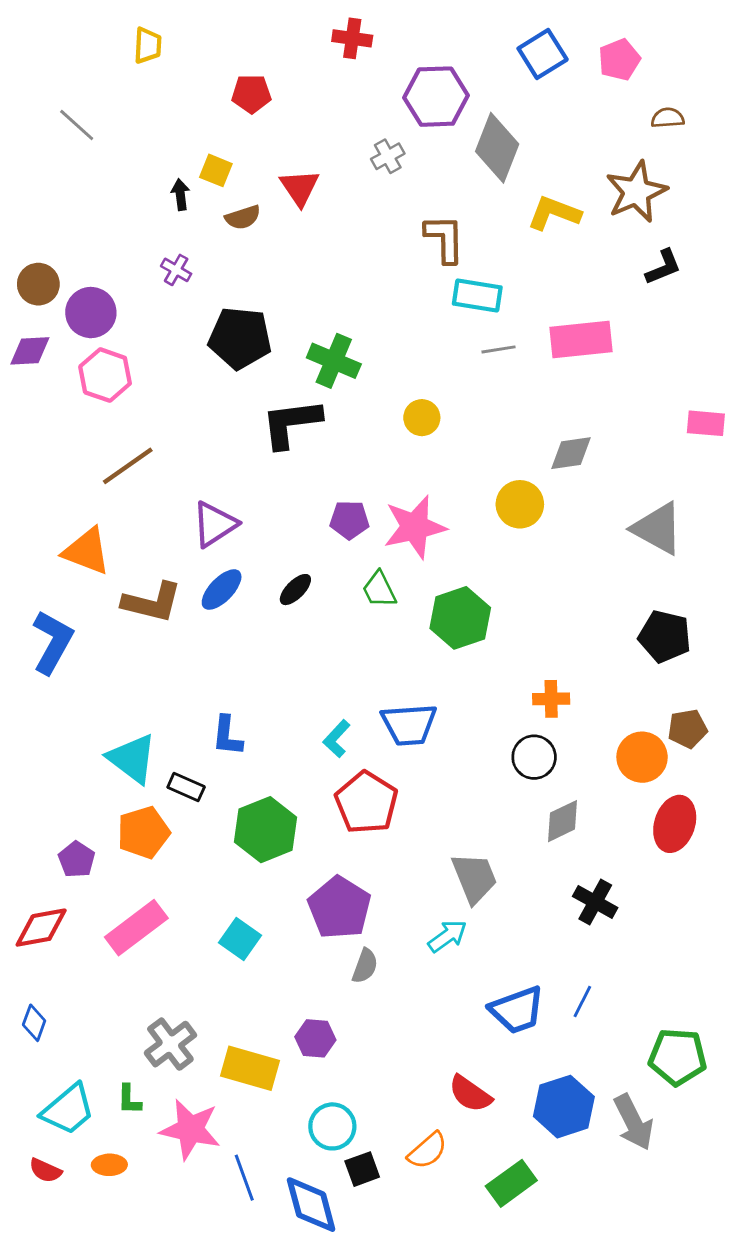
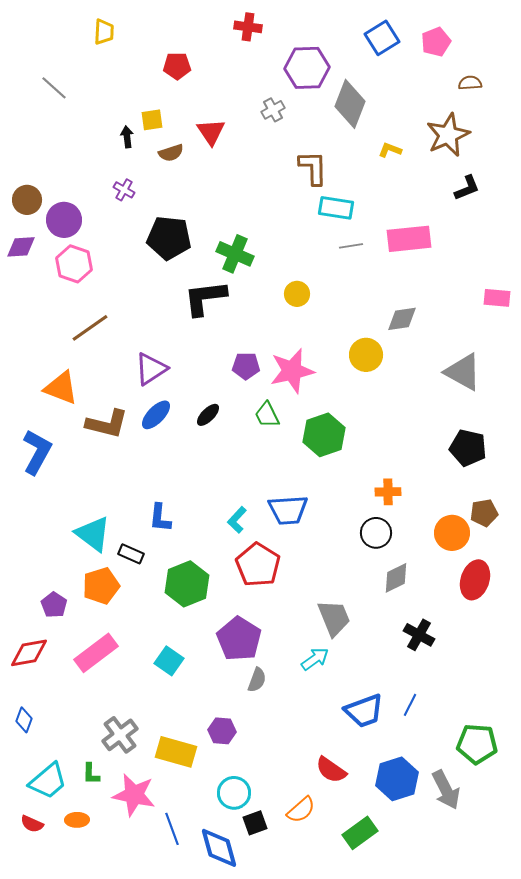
yellow square: (216, 170) -> (152, 120), turned -30
yellow L-shape: (554, 213) -> (390, 150), size x0.6

